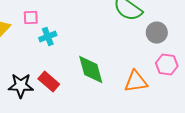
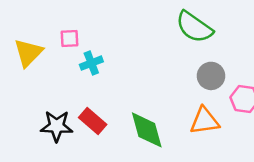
gray circle: (157, 33) -> (211, 76), moved
green diamond: (91, 70) -> (147, 130), moved

